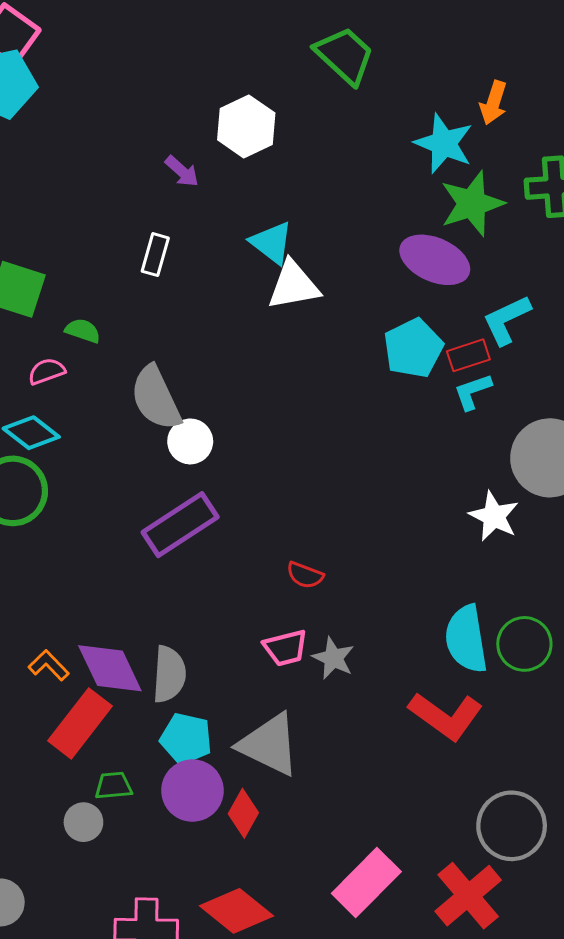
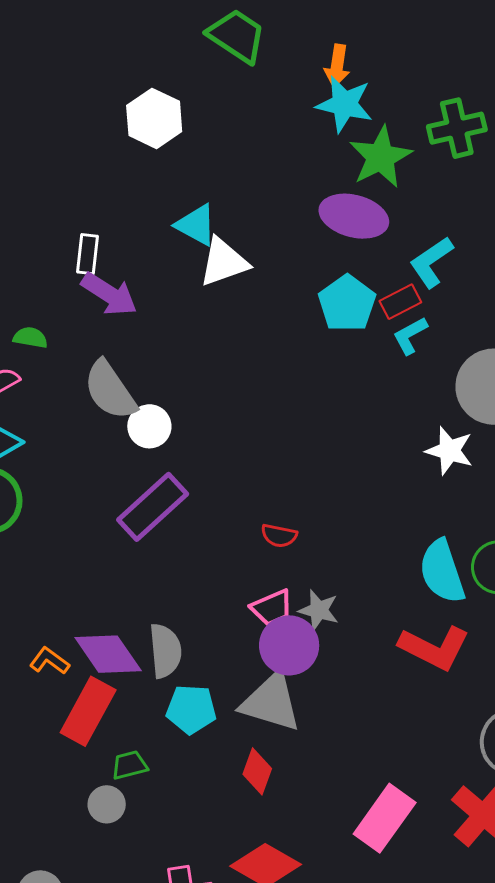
orange arrow: (493, 103) -> (337, 66), moved
purple arrow: (182, 171) -> (109, 294), moved, size x1.6
purple circle: (192, 791) -> (289, 645), moved

